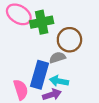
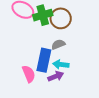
brown circle: (69, 40) -> (61, 18), moved

